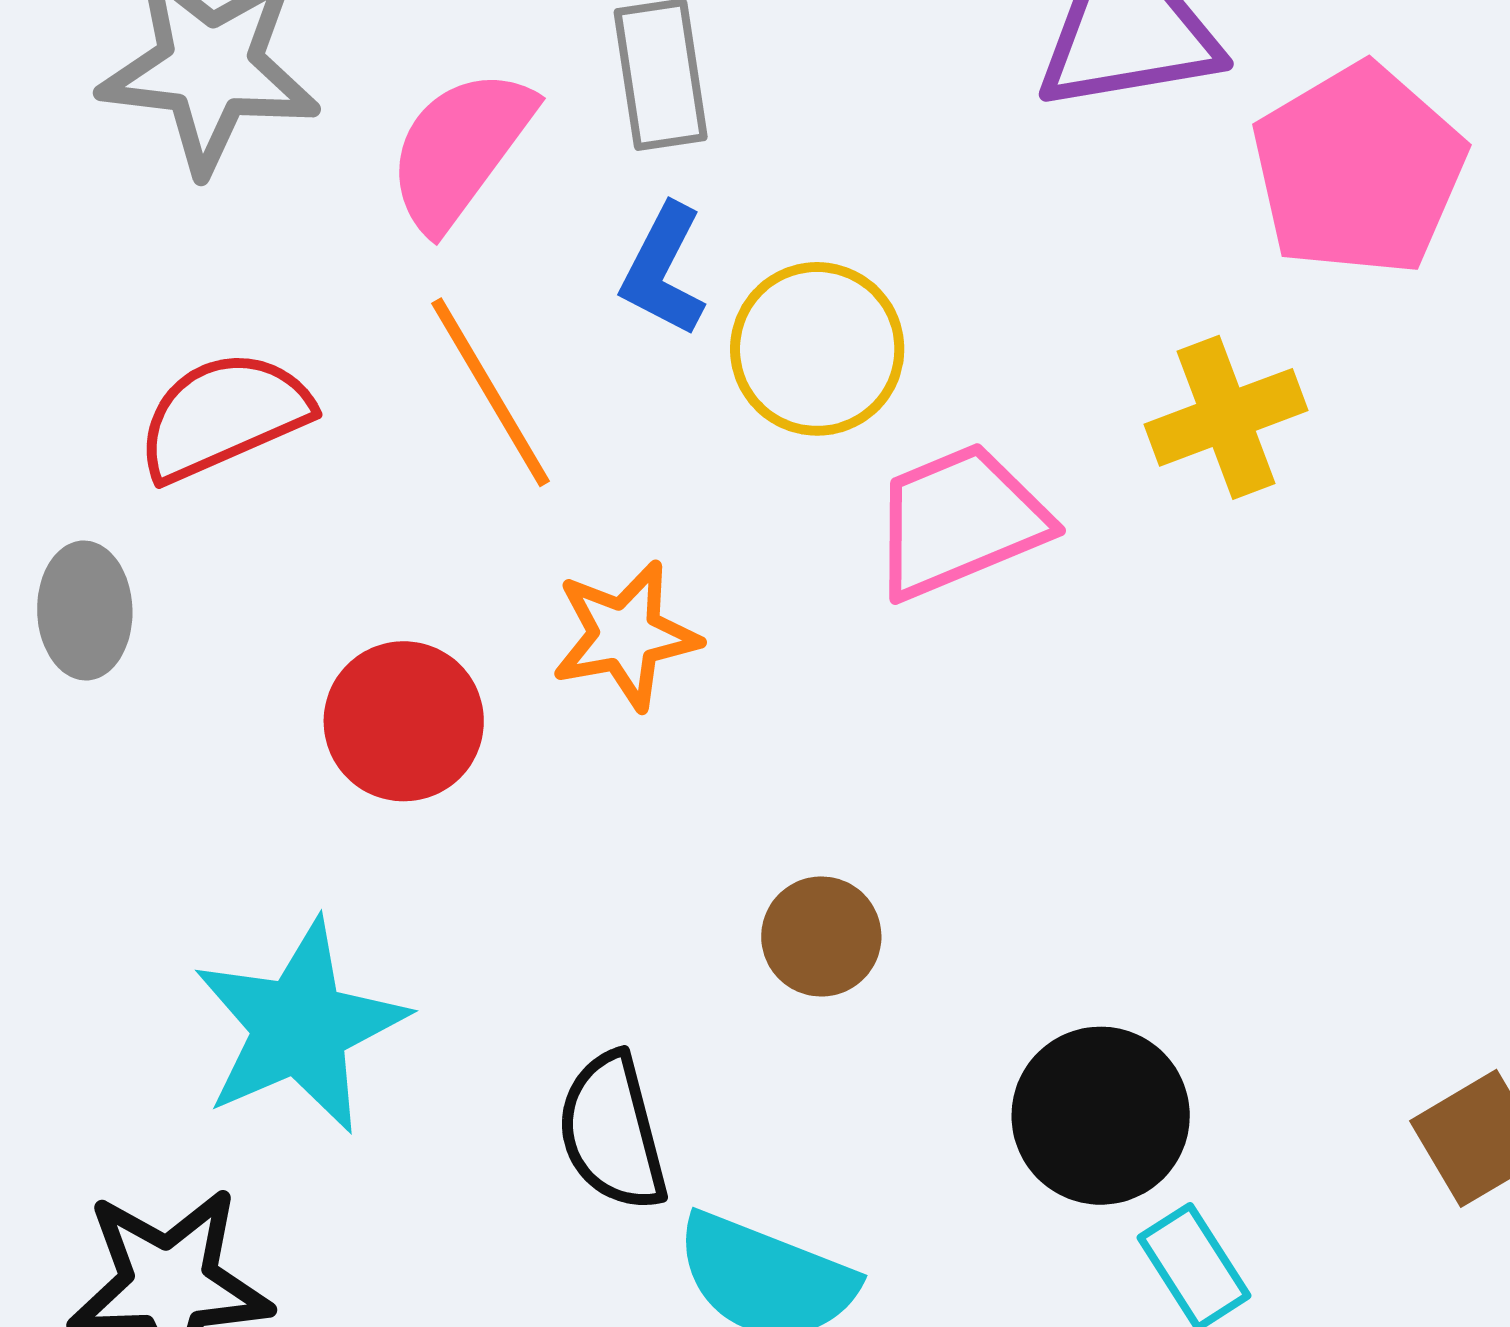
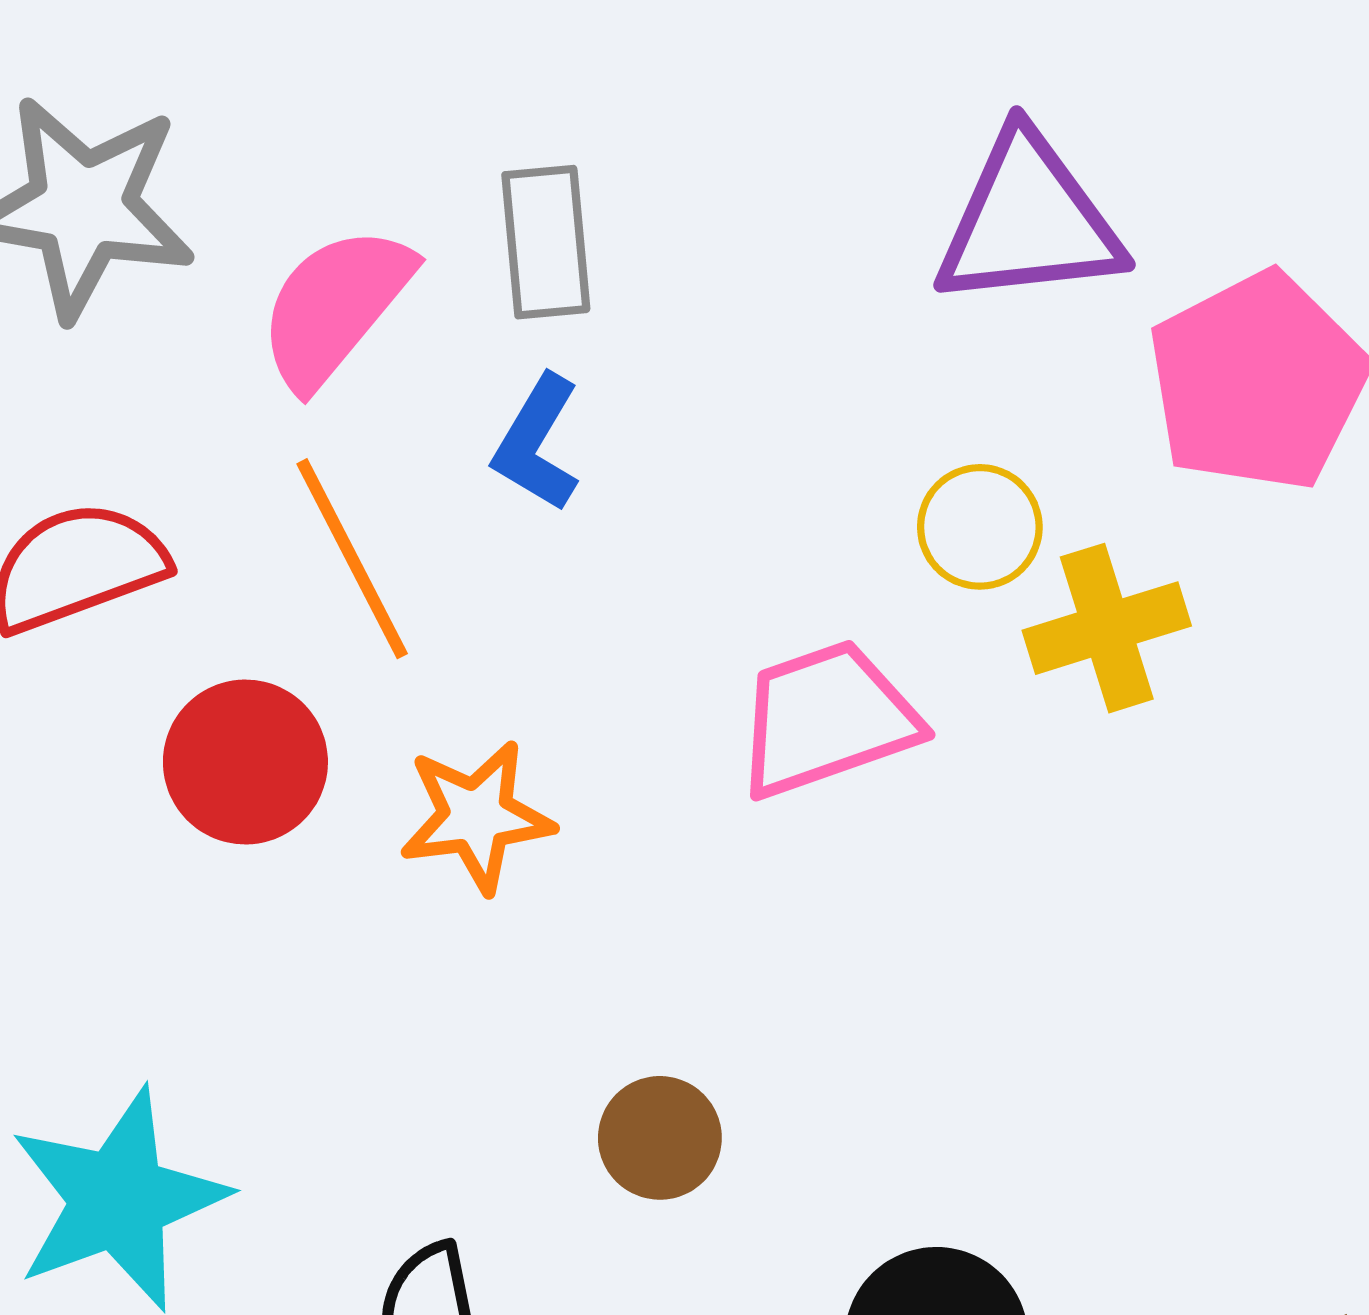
yellow circle: (817, 349) -> (980, 527), moved, size x0.7
red circle: (404, 721) -> (245, 762), moved

